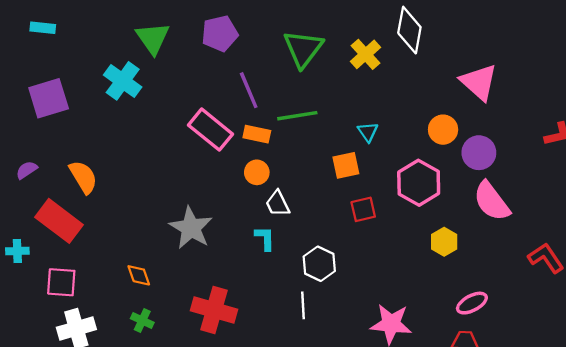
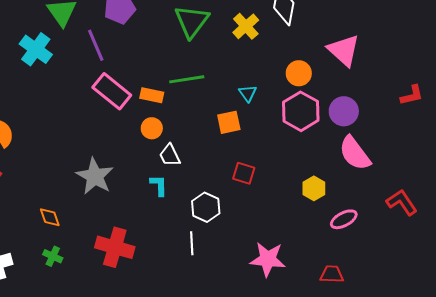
purple line: (249, 90) -> (96, 45), moved
orange circle: (443, 130) -> (299, 73), moved
pink hexagon: (419, 183) -> (301, 111), moved
red square: (363, 209) -> (244, 173), moved, turned 30
pink ellipse: (472, 303) -> (344, 219), moved

